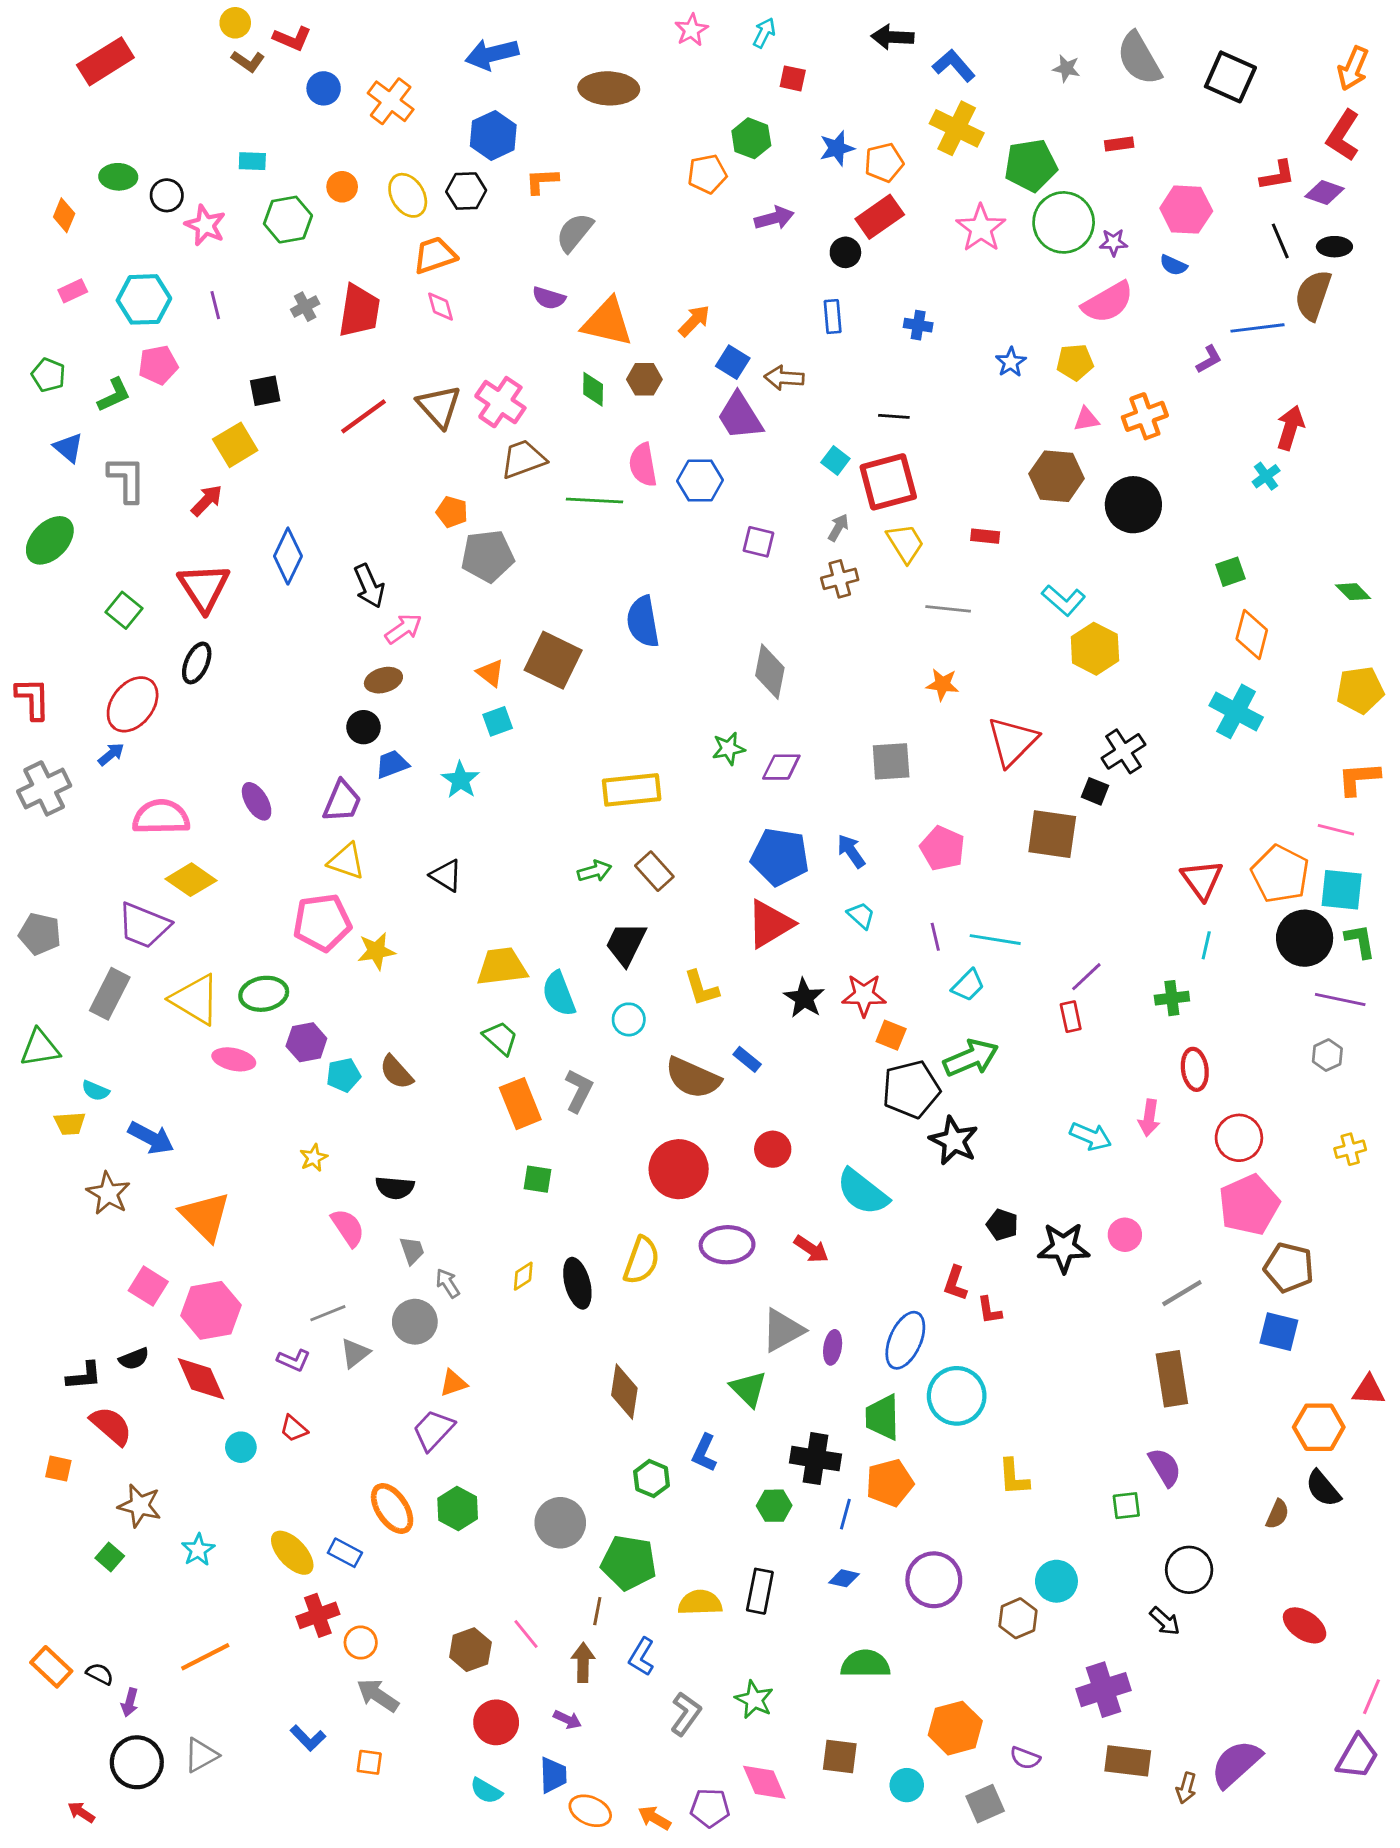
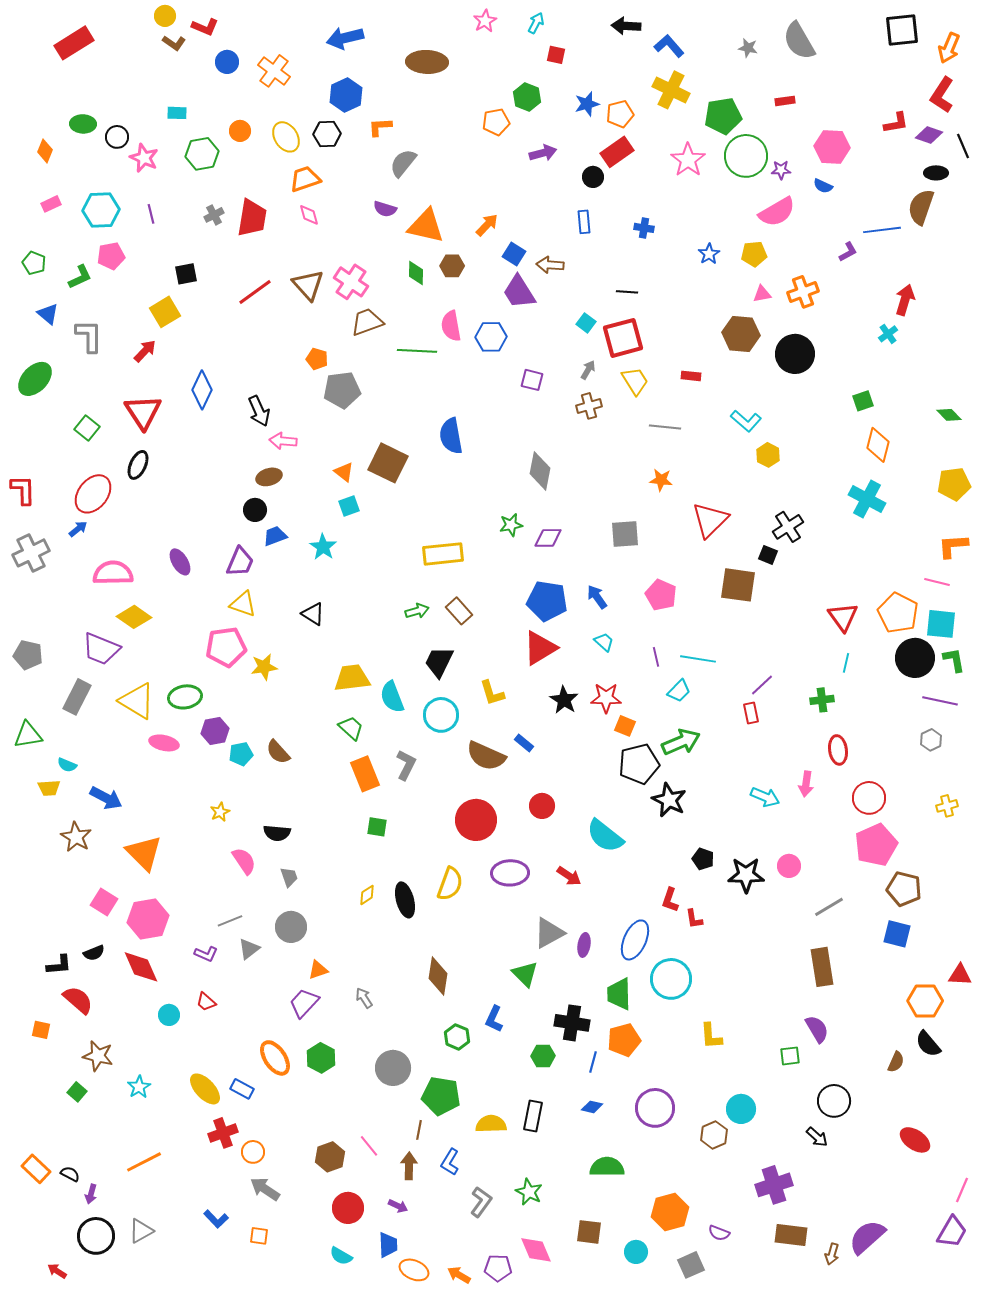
black square: (1230, 77) -> (902, 30), moved, turned -30
black line: (1280, 241) -> (963, 146), moved
pink arrow: (403, 629) -> (283, 441), turned -140
yellow hexagon: (1095, 649) -> (768, 455), size x0.7
cyan circle: (629, 1019) -> (441, 715), size x1.5
gray arrow: (448, 1283) -> (364, 998), moved

